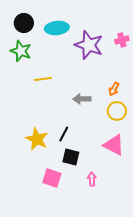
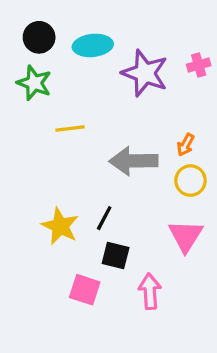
gray arrow: (82, 99) -> (133, 161), size x1.6
pink triangle: (114, 145) -> (186, 236), turned 35
pink arrow: (92, 179) -> (150, 291), size x1.5

